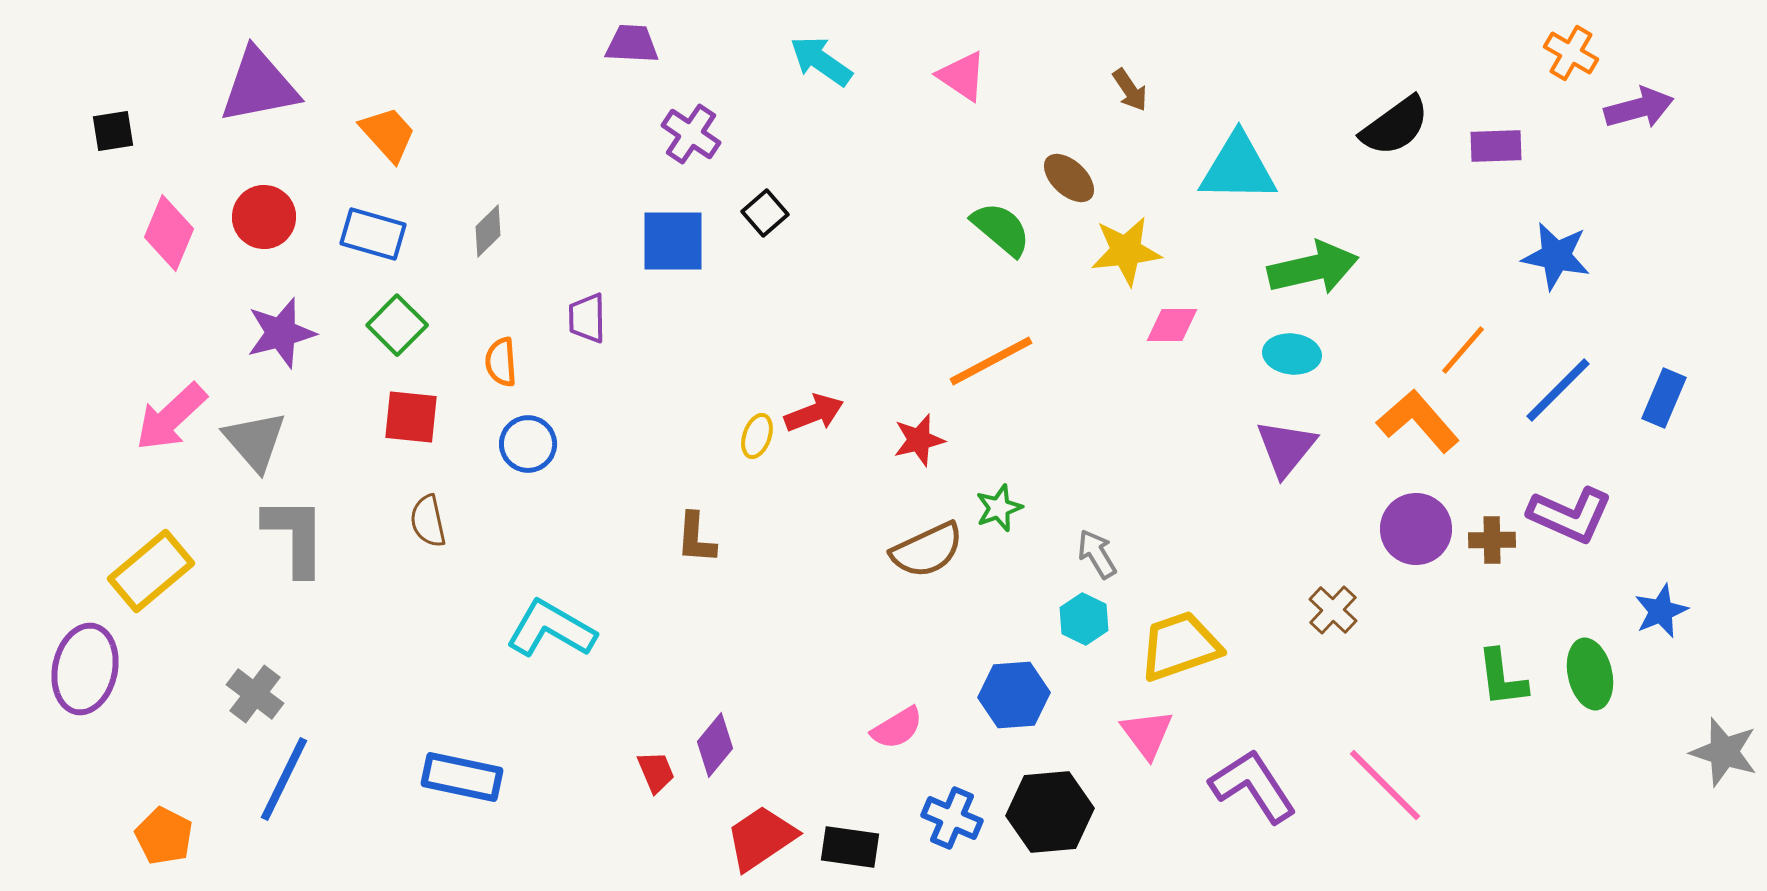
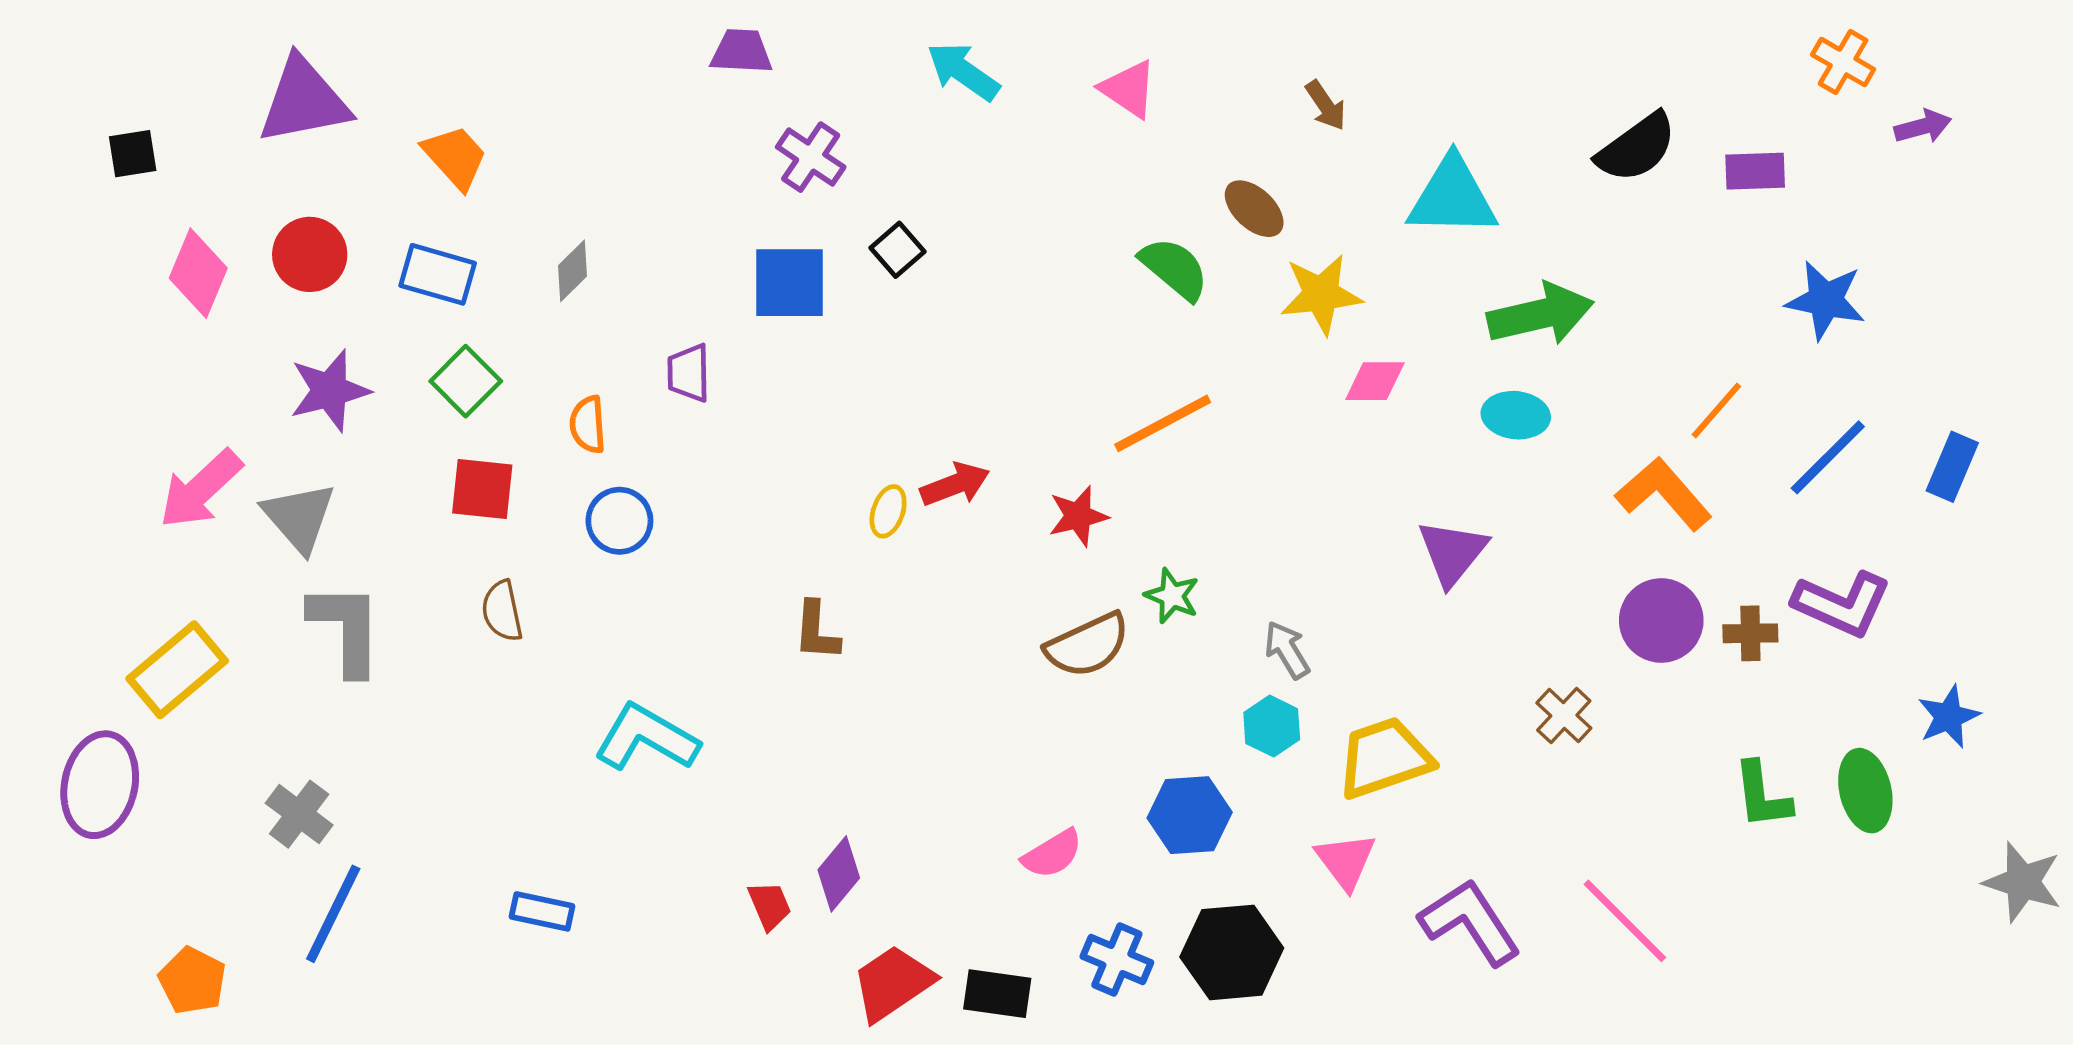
purple arrow: (1639, 108) -> (1923, 127), size x0.7
purple triangle: (1286, 448) -> (1452, 552), moved
green star: (999, 508) -> (1172, 596), turned -30
blue rectangle: (462, 777) -> (542, 911), size x0.7

